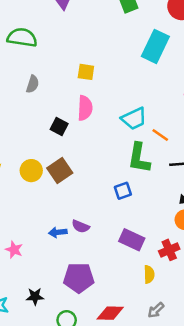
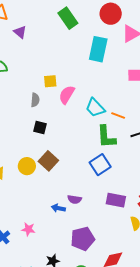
gray semicircle: (33, 84) -> (35, 100), moved
pink semicircle: (85, 108) -> (67, 95), moved, turned -138
cyan trapezoid: (134, 119) -> (95, 108), turned 85
blue square: (123, 191) -> (100, 165), size x1.5
blue arrow: (58, 232) -> (58, 208), turned 32

